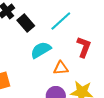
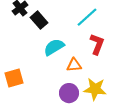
cyan line: (61, 21) -> (87, 17), moved

